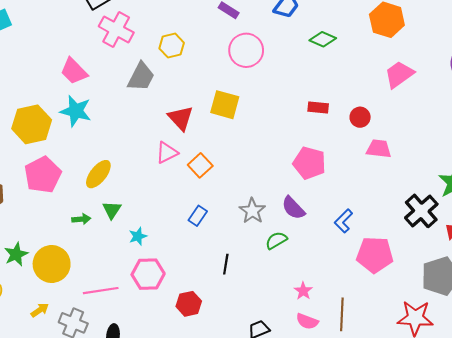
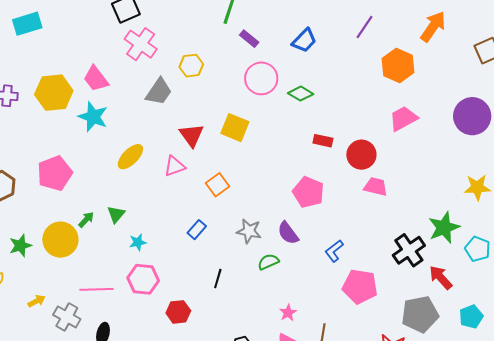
green diamond: (323, 39) -> (301, 94), moved
red circle: (360, 117) -> (361, 155), size x1.5
yellow hexagon: (32, 124) -> (54, 93), moved
orange square: (200, 165) -> (218, 185), moved
yellow ellipse: (98, 174) -> (130, 157), moved
gray star: (252, 211) -> (249, 231), turned -30
green arrow: (81, 219) -> (86, 220), turned -48
yellow circle: (52, 264) -> (60, 240), moved

